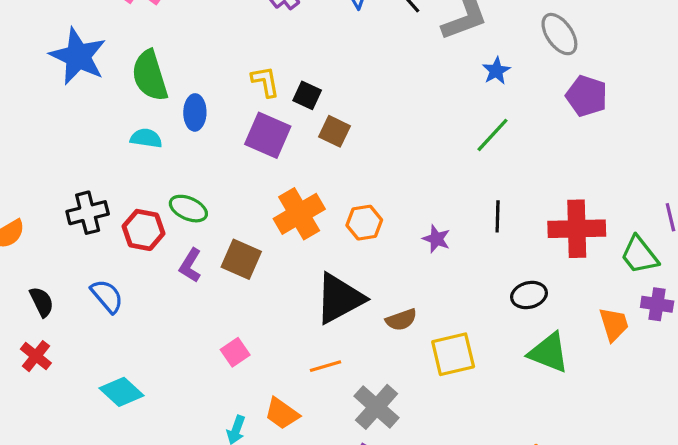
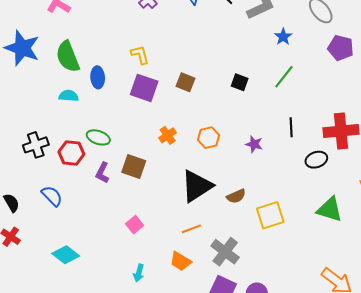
black square: (307, 95) -> (240, 82), moved
orange cross: (299, 214) -> (168, 135), size x0.6
black ellipse: (529, 295) -> (316, 160), moved
orange trapezoid: (282, 414) -> (180, 261), moved

